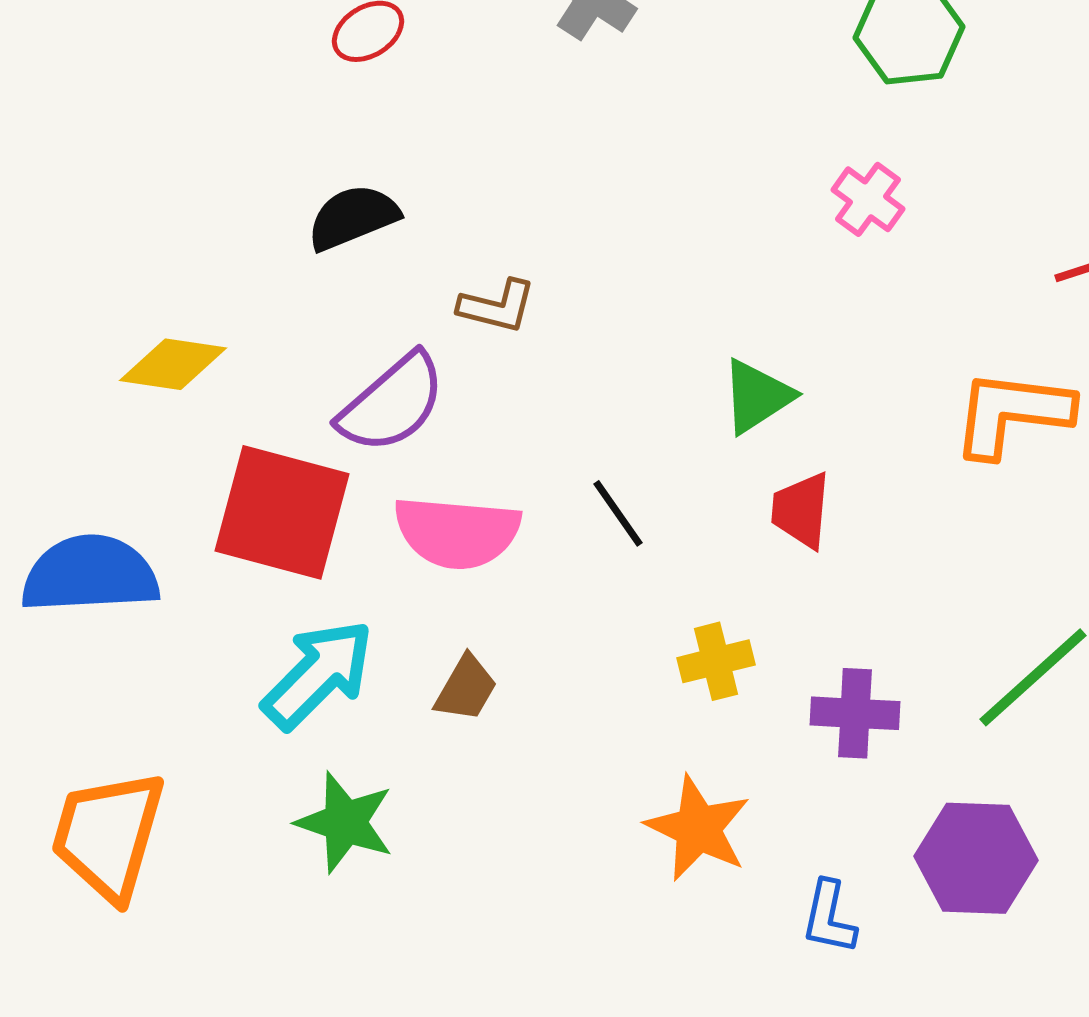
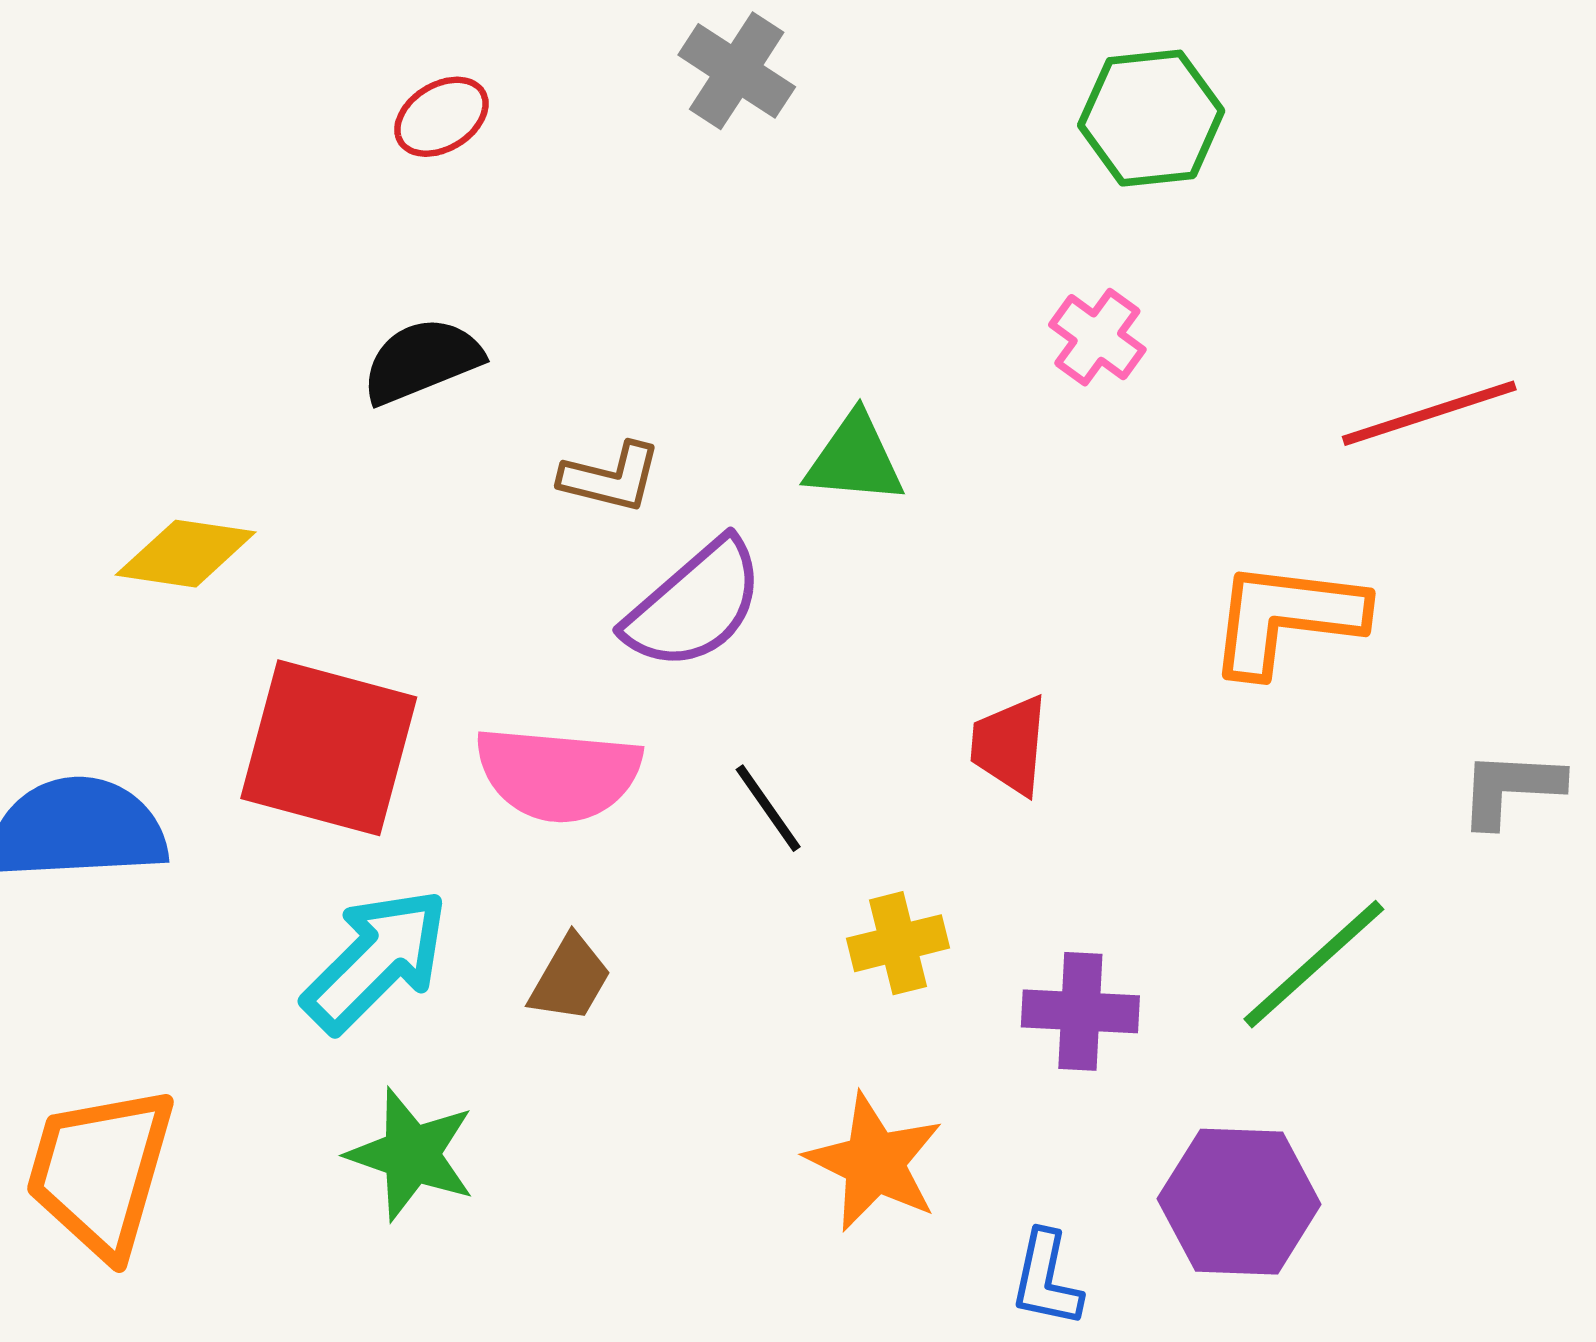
green triangle: (757, 396) -> (855, 459), moved, turned 38
purple semicircle: (392, 403) -> (695, 605), moved
black line: (618, 513) -> (768, 808), moved

